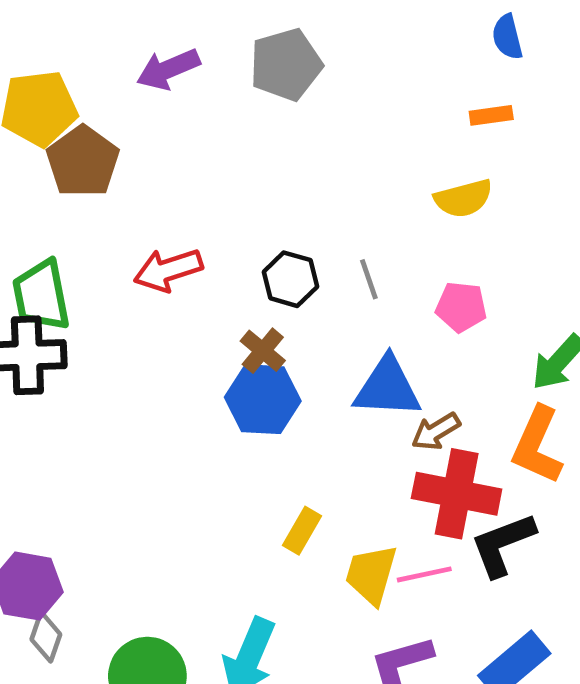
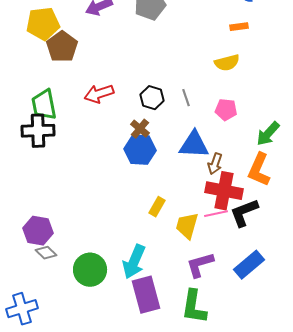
brown arrow: (436, 431) -> (215, 164), turned -40
pink line: (424, 574) -> (216, 214), moved
gray diamond: (46, 637) -> (46, 253), turned -65

